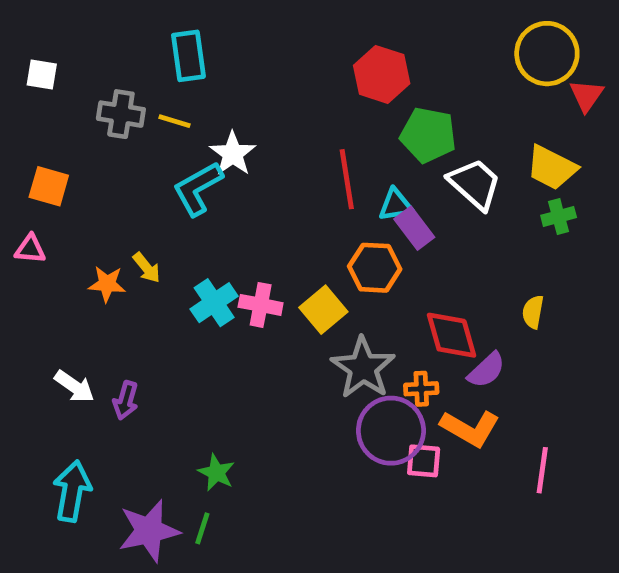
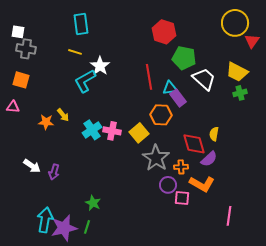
gray cross: (121, 114) -> (26, 49), moved
yellow semicircle: (533, 312) -> (214, 134), moved
purple circle: (391, 431) -> (168, 185), size x0.6
pink line: (542, 470) -> (229, 216), moved
cyan arrow: (72, 491) -> (45, 220), moved

